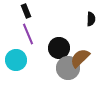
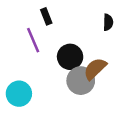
black rectangle: (26, 11) -> (46, 16), moved
cyan circle: (16, 60) -> (19, 94), moved

